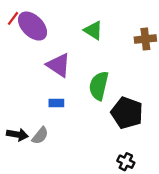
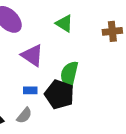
black pentagon: (127, 113) -> (59, 94), moved
gray semicircle: (40, 136) -> (24, 115), moved

